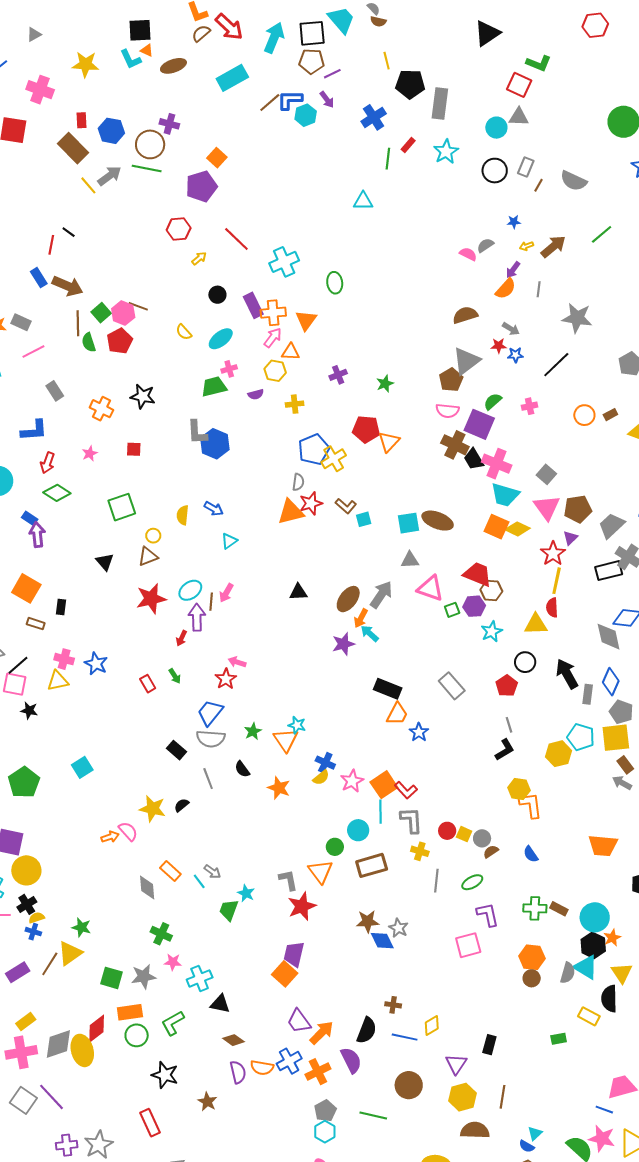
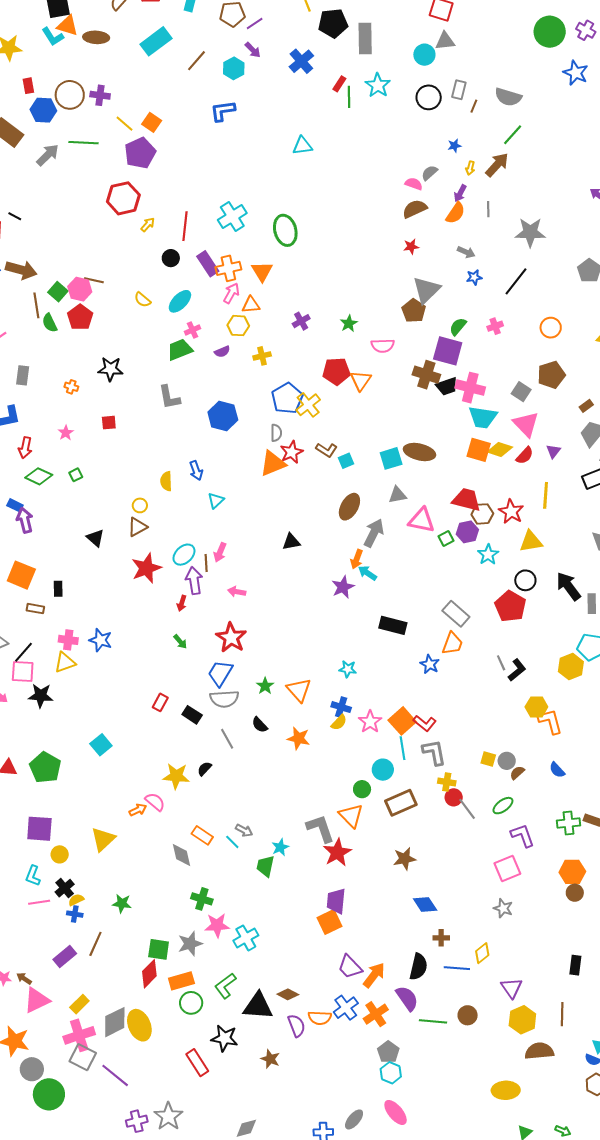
orange triangle: (147, 50) -> (68, 26), size x1.6
brown ellipse: (173, 66) -> (96, 37), turned 30
blue L-shape: (290, 100) -> (223, 111), moved
red rectangle: (81, 120) -> (28, 86), moved
brown circle: (150, 144) -> (70, 95), moved
green line: (388, 159) -> (349, 97), moved
yellow line: (88, 185) -> (125, 124), moved
red hexagon: (179, 229) -> (123, 198), size x1.4
green line: (602, 234) -> (513, 135), moved
red line: (236, 239) -> (185, 226), moved, turned 60
yellow arrow: (526, 246) -> (470, 168), turned -48
green ellipse: (335, 283) -> (285, 230), size x1.4
brown semicircle: (465, 315) -> (415, 209), moved
red star: (499, 346) -> (411, 247), moved
gray rectangle: (55, 391) -> (23, 375), turned 48
orange cross: (101, 409) -> (71, 387), size x0.6
pink semicircle: (447, 411) -> (383, 346), moved
brown rectangle: (610, 415) -> (586, 406), moved
blue hexagon: (215, 444) -> (223, 416), moved
black trapezoid: (474, 459) -> (447, 386), turned -70
green square: (122, 507) -> (76, 475), moved, size x0.5
blue arrow: (214, 509) -> (196, 471), turned 48
brown pentagon: (578, 509) -> (551, 375), moved
red star: (553, 554) -> (511, 512), moved
brown ellipse: (348, 599) -> (349, 507), moved
red semicircle: (552, 608) -> (525, 456), moved, turned -126
pink arrow: (237, 662) -> (237, 592), moved
red star: (226, 679) -> (231, 638), size x1.4
red rectangle: (148, 684) -> (160, 702), moved, turned 66
red pentagon: (507, 686) -> (510, 606), size x1.4
black star: (29, 710) -> (41, 696), size x1.4
orange trapezoid: (397, 714) -> (452, 643), moved
cyan star: (297, 725) -> (348, 669), moved
gray line: (509, 725) -> (501, 663), moved
red circle: (447, 831) -> (454, 797), moved
yellow circle: (26, 870) -> (60, 854), size x0.6
gray L-shape: (288, 880) -> (320, 828), size x1.4
gray line: (436, 881) -> (467, 809), turned -35
cyan star: (246, 893) -> (280, 847), turned 30
gray star: (398, 928) -> (503, 908), moved
blue diamond: (382, 941) -> (425, 905), moved
yellow triangle: (70, 953) -> (103, 839), moved
pink star: (173, 962) -> (217, 925), size x1.4
orange square: (285, 974) -> (330, 922), turned 30
black triangle: (220, 1004) -> (258, 1006), moved, size x1.5
red diamond: (97, 1029) -> (149, 974), moved
black rectangle: (489, 1045) -> (575, 965), moved
brown circle: (409, 1085) -> (468, 1015), size x0.7
gray square: (23, 1100) -> (83, 1057), moved
green line: (373, 1116) -> (433, 1021), moved
red rectangle: (150, 1123) -> (197, 1063), moved

